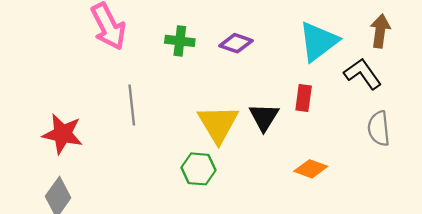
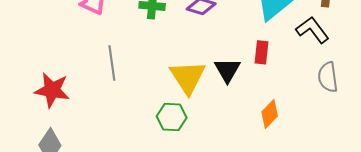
orange diamond: (311, 169) -> (270, 114), turned -64

